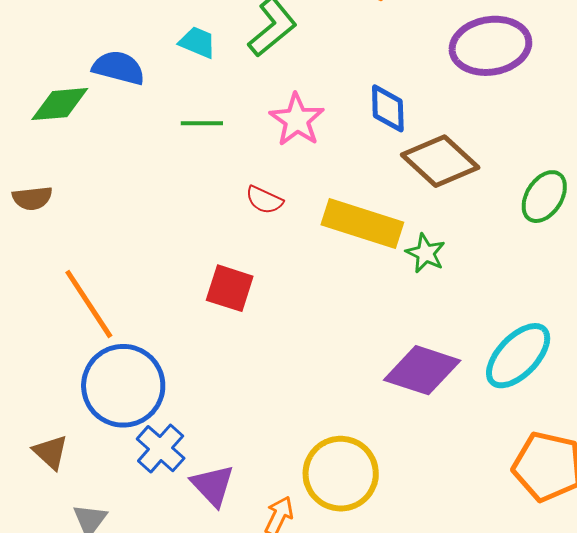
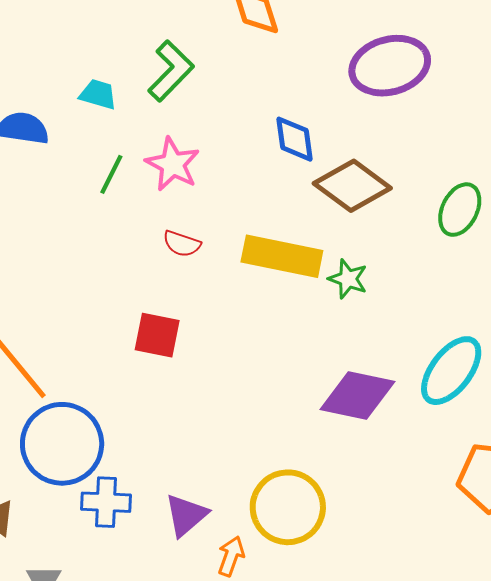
pink star: (297, 120) -> (173, 164), moved
green line: (202, 123) -> (111, 174), turned -57
blue cross: (161, 449) -> (106, 502), turned -33
purple triangle: (213, 485) -> (186, 515), moved, turned 39

